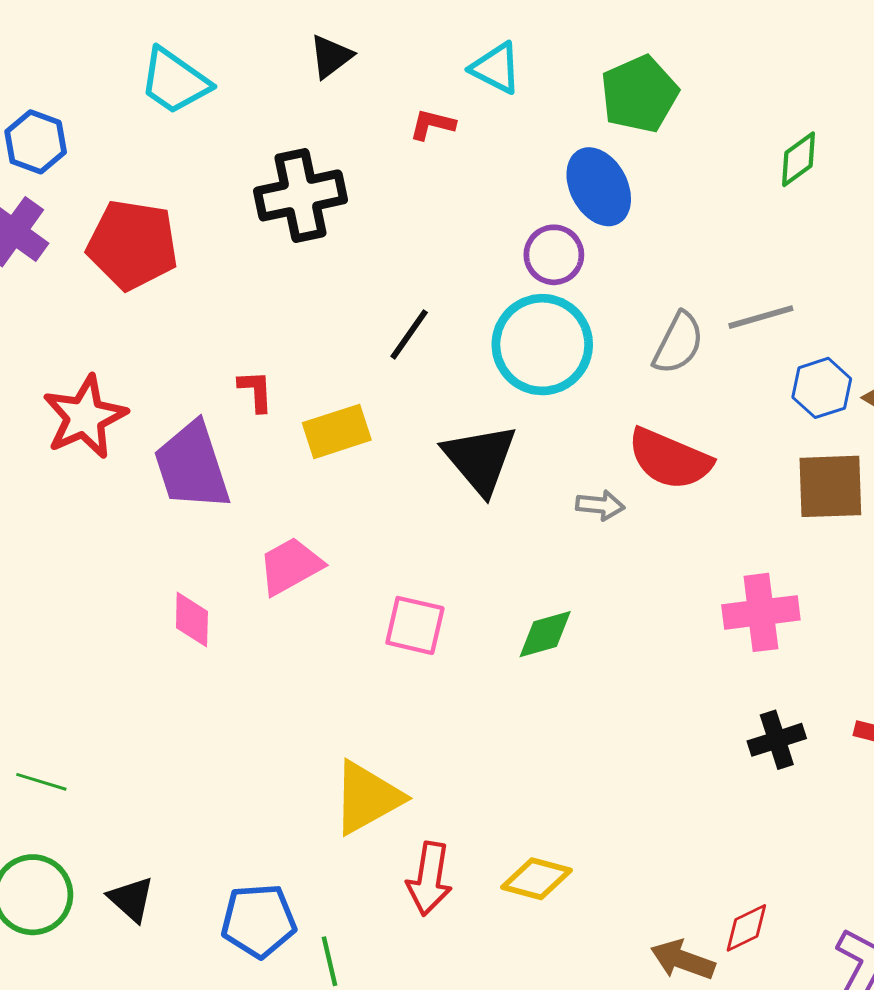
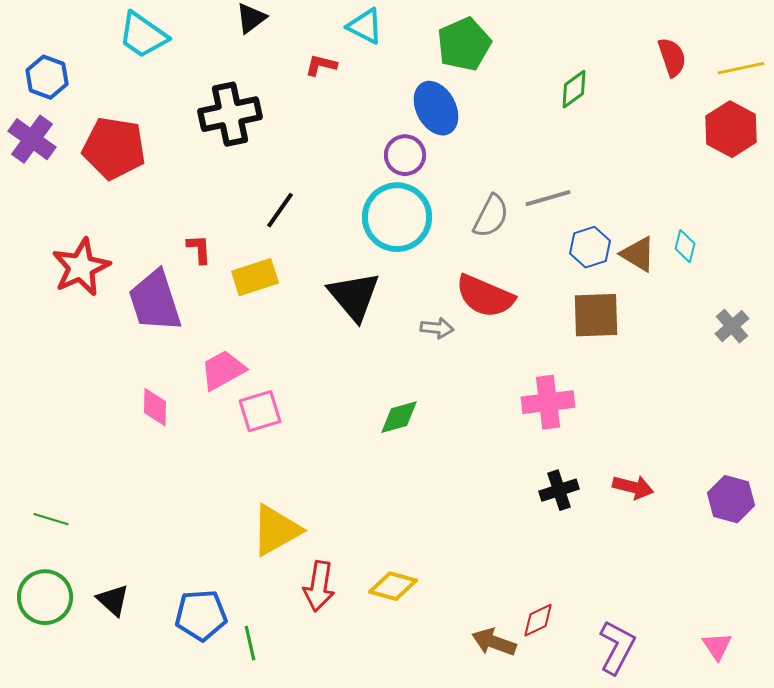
black line: (409, 334) -> (280, 210), moved
pink square: (415, 625) -> (260, 411), moved, turned -30

